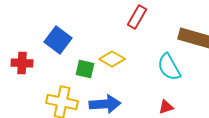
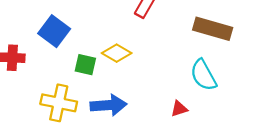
cyan semicircle: (169, 67) -> (203, 75), moved

